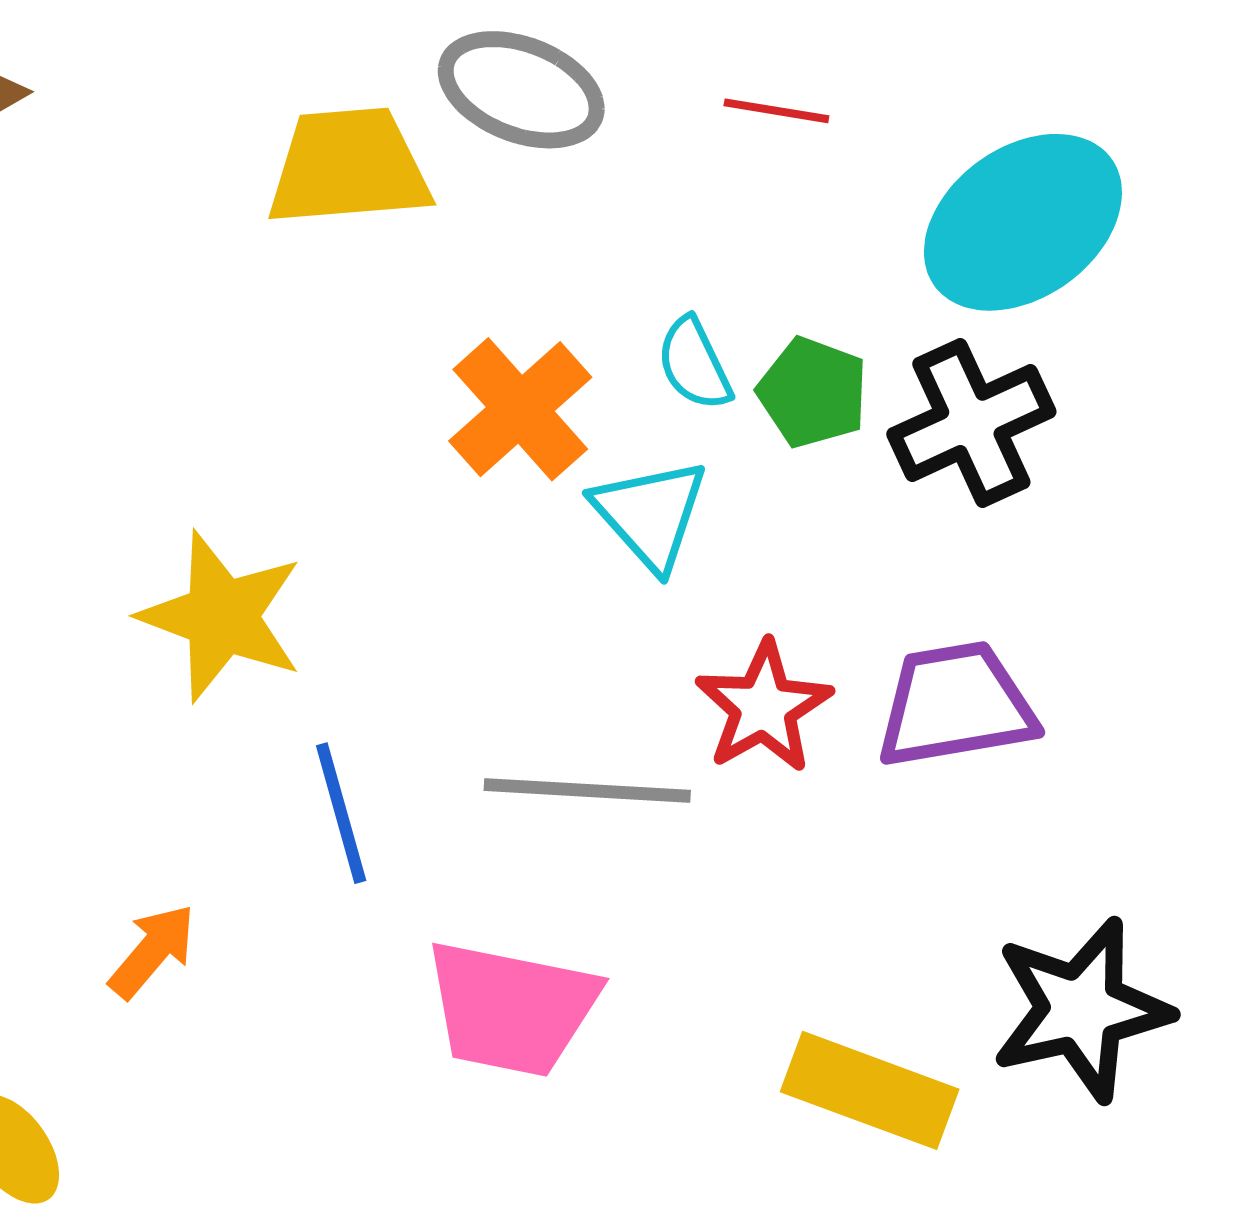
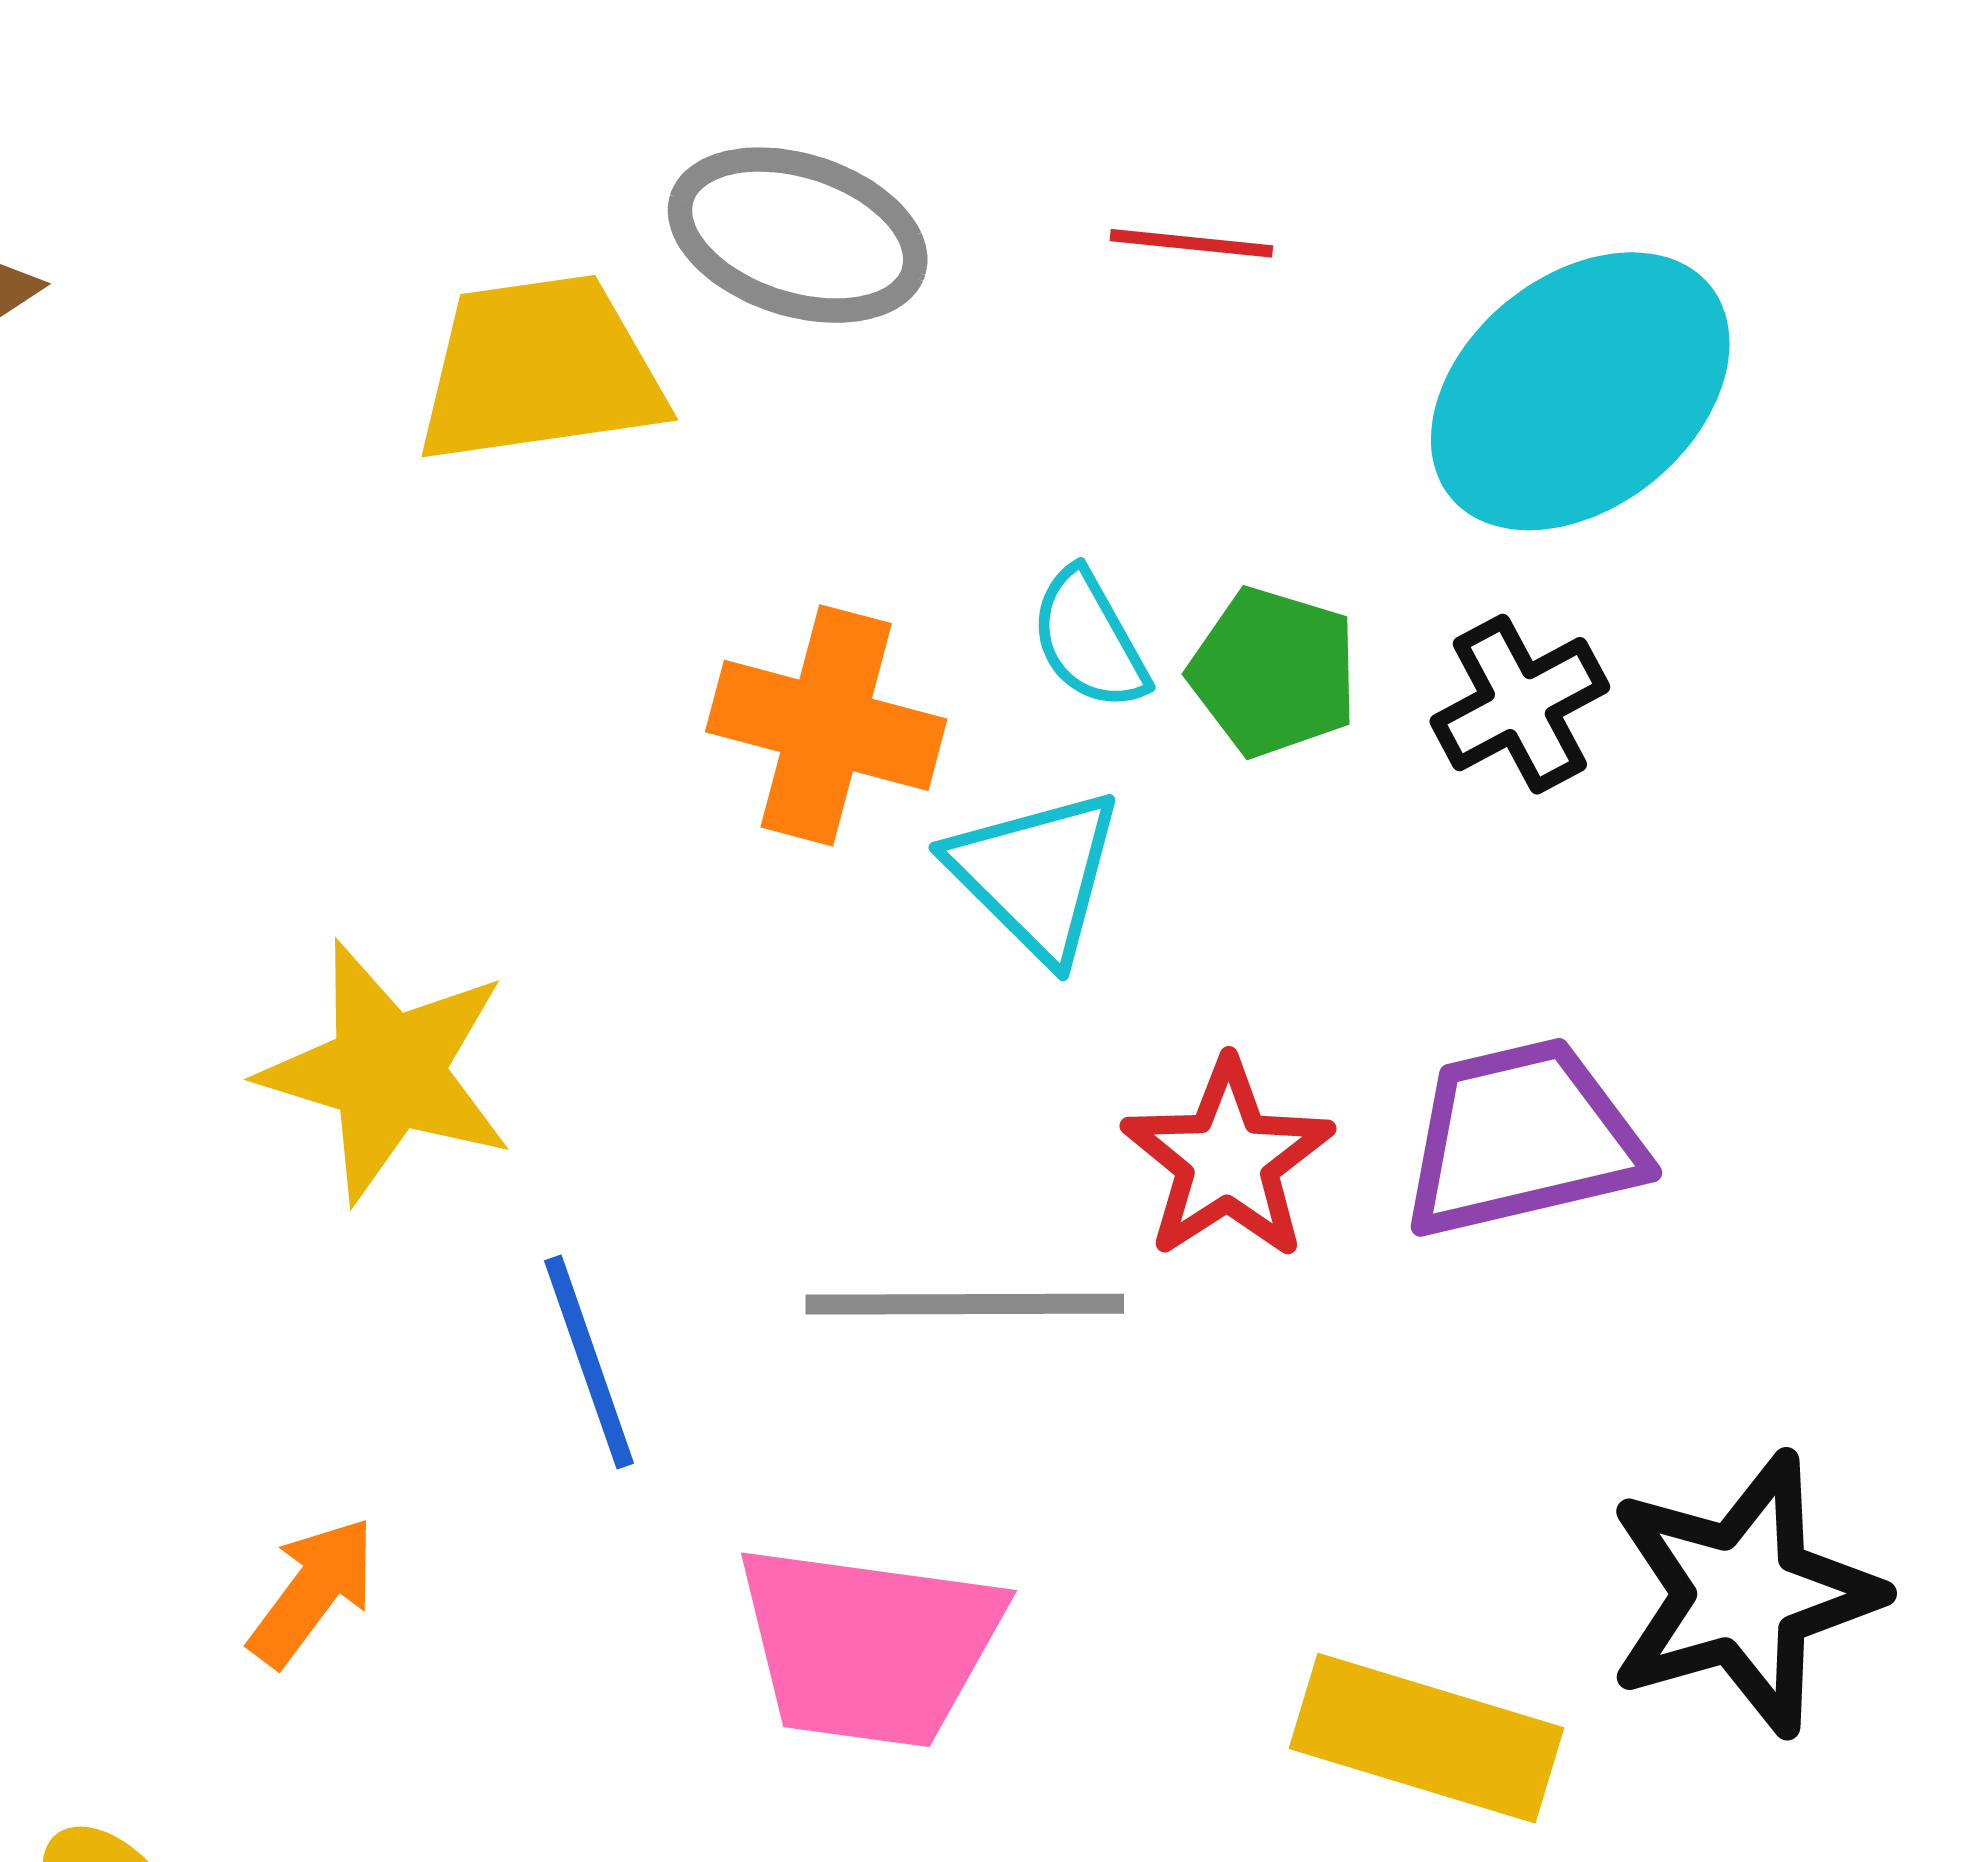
orange cross: (520, 409) -> (826, 725), turned -30
black cross: (971, 423) -> (1520, 704), size x0.7

